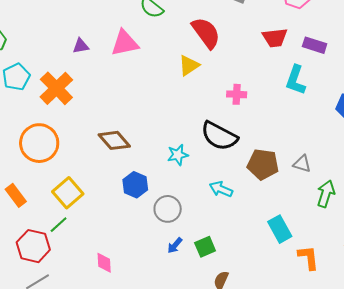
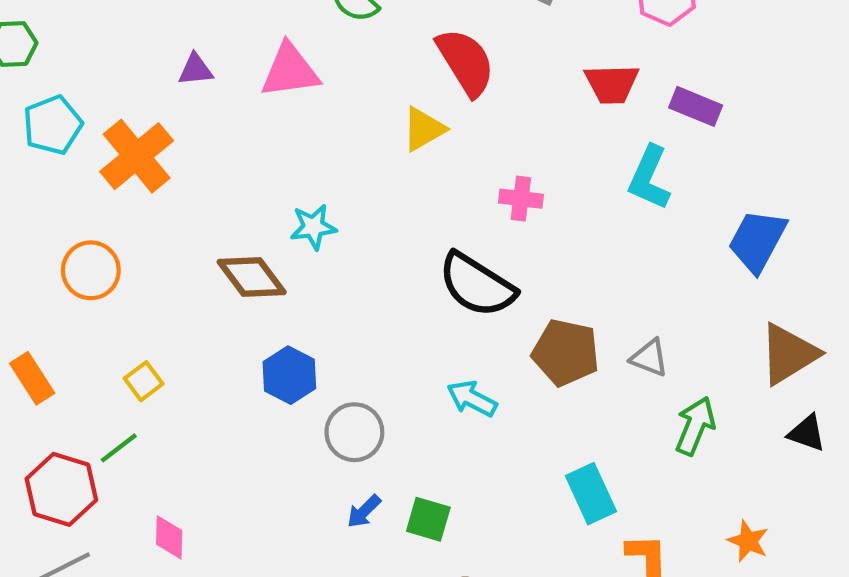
orange circle: (39, 143) -> (91, 270), size x0.7
cyan star: (178, 155) -> (313, 227), moved
yellow square: (68, 193) -> (144, 381), size x0.6
green square: (205, 247) -> (428, 519), turned 35
pink diamond: (104, 263) -> (169, 537), moved

